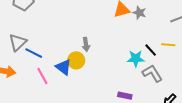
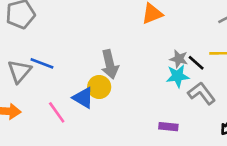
gray star: (139, 13) -> (179, 59), moved
gray arrow: (86, 44) -> (110, 64), size x1.5
blue line: (34, 53) -> (42, 63), moved

